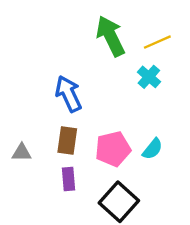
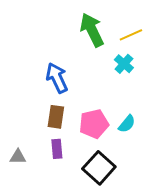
gray triangle: (22, 153) -> (18, 157), moved

